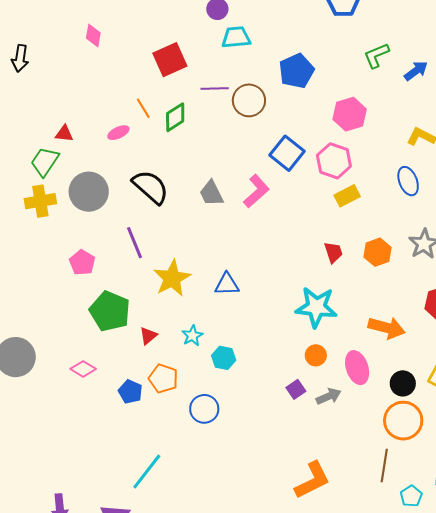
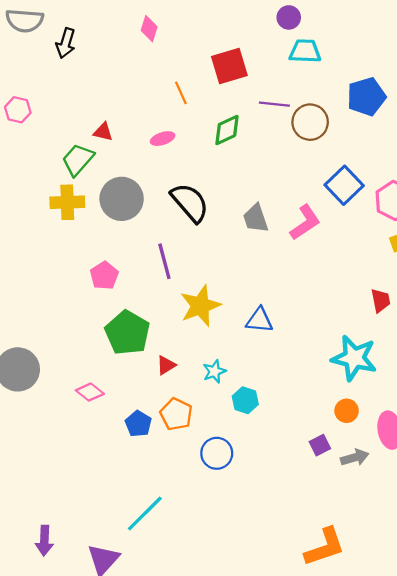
orange line: (143, 108) -> (181, 93), moved

